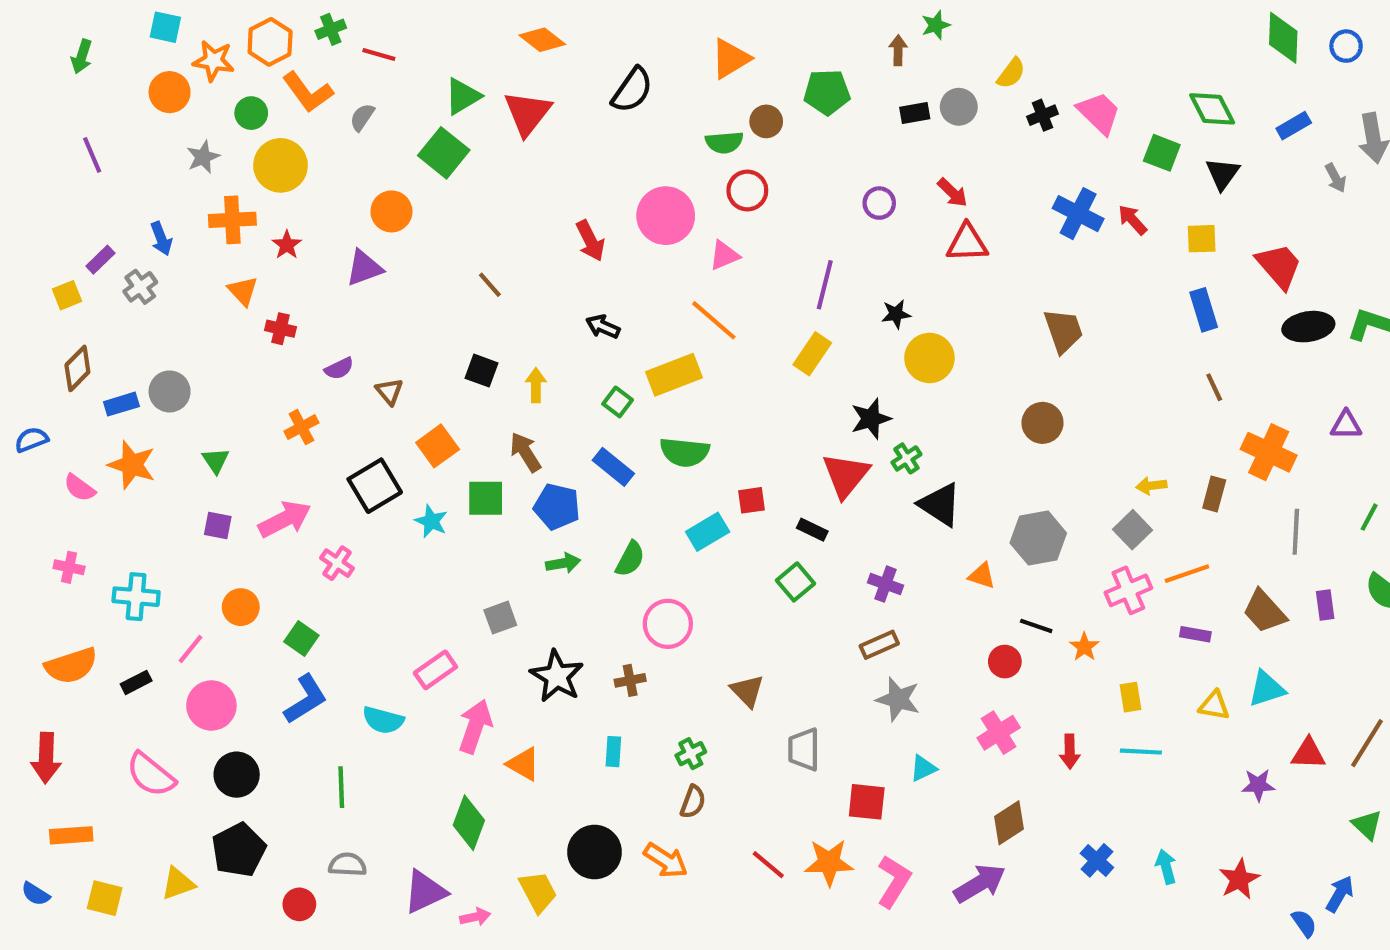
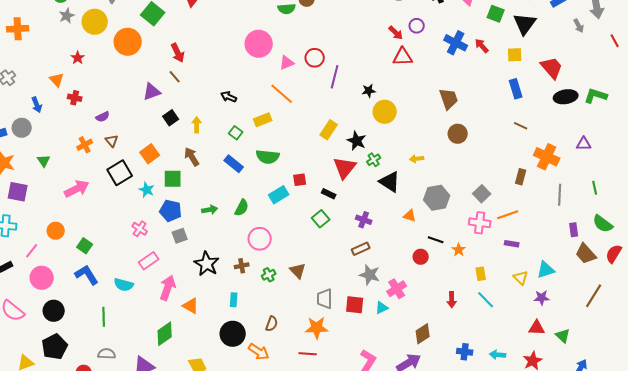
gray star: (203, 157) -> (67, 16), moved
yellow circle: (281, 165) -> (95, 22), moved
black triangle: (1223, 174) -> (525, 24), size x1.4
red circle: (747, 191) -> (315, 58), moved
purple circle: (879, 203) -> (417, 26), moved
orange circle: (391, 211) -> (128, 42), size x1.4
orange cross: (232, 220) -> (18, 29), moved
blue arrow: (161, 239) -> (37, 105), moved
red arrow: (590, 241) -> (178, 53), moved
purple triangle: (364, 268) -> (152, 92), moved
yellow rectangle: (812, 354) -> (329, 130), moved
black square: (481, 371) -> (171, 118), turned 35
yellow rectangle: (674, 375) -> (263, 120), size x0.7
brown line: (1214, 387) -> (521, 126), turned -40
brown triangle: (389, 391) -> (112, 141), moved
black star: (871, 419) -> (357, 141), turned -30
brown circle: (1043, 423) -> (458, 134), moved
yellow arrow: (1151, 486) -> (417, 159), moved
blue pentagon: (557, 507) -> (171, 211), moved
green line: (1369, 517) -> (595, 188), turned -40
purple square: (218, 525) -> (18, 192), moved, size x1.5
pink cross: (337, 563) -> (140, 229), moved
pink cross: (1128, 590) -> (480, 223), turned 30
brown trapezoid: (1264, 611) -> (586, 254), moved
blue L-shape: (306, 699) -> (87, 275), turned -90
yellow triangle: (1214, 705) -> (521, 278), turned 35
pink cross: (999, 733) -> (397, 289), moved
cyan line: (1141, 752) -> (486, 300), turned 42
green cross: (691, 754) -> (269, 275), moved
red triangle: (1308, 754) -> (537, 328), moved
purple star: (1258, 785) -> (542, 298), moved
red square: (867, 802) -> (355, 305), moved
green diamond: (469, 823) -> (165, 334), turned 35
green triangle: (1367, 825) -> (563, 336), moved
black circle: (595, 852) -> (233, 334), moved
blue cross: (1097, 860) -> (465, 352), turned -35
orange star: (829, 862) -> (317, 328), moved
red line: (768, 865) -> (308, 354), turned -36
cyan arrow: (1166, 867) -> (498, 355), turned -70

